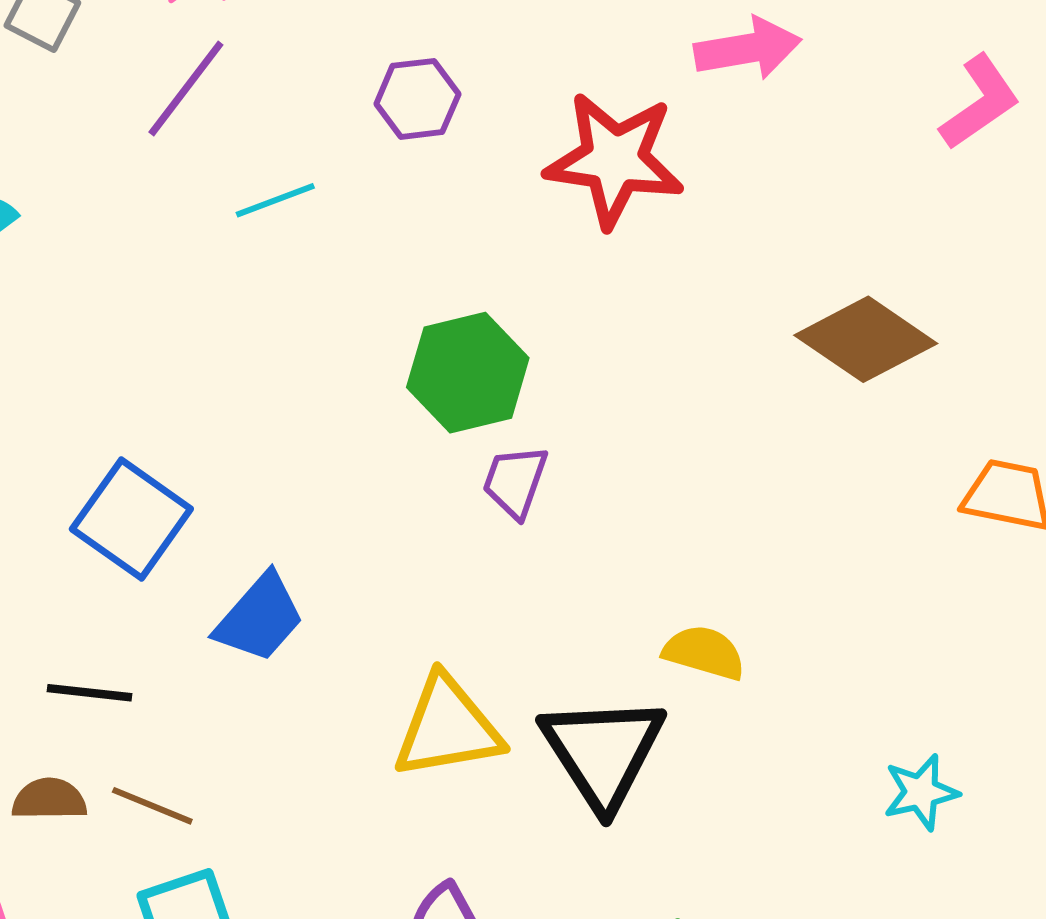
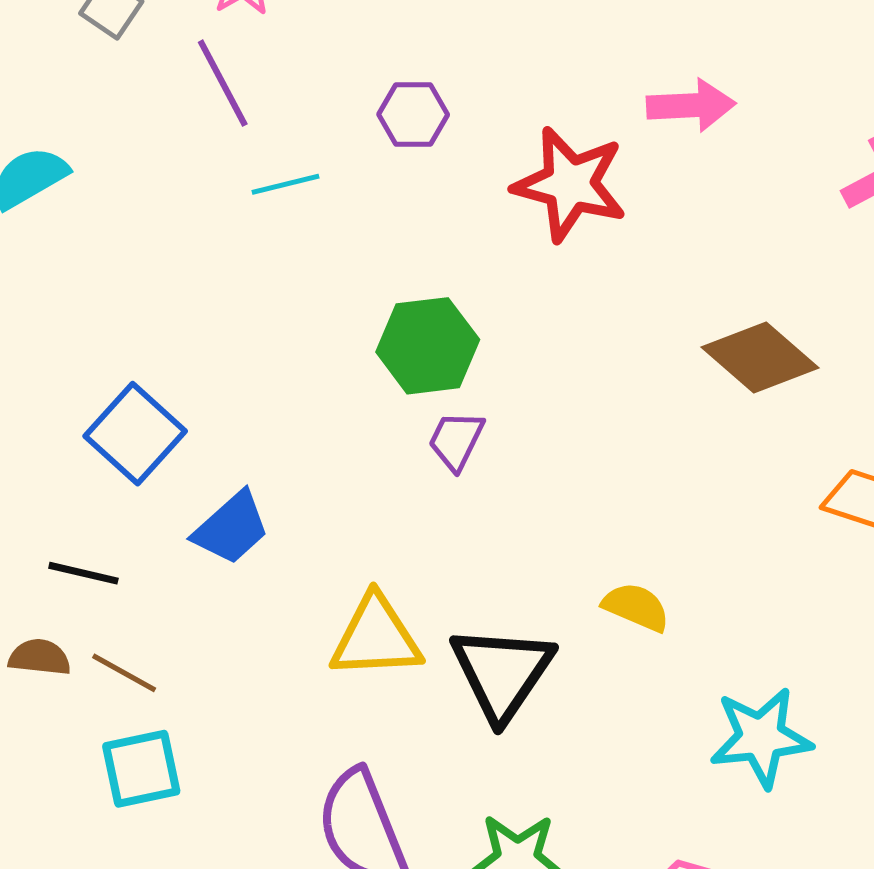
purple line: (186, 88) -> (223, 83), turned -72
yellow semicircle: (704, 653) -> (636, 607), moved
cyan star: (921, 792) -> (761, 737), size x1.6

